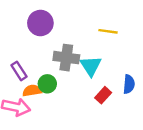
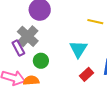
gray cross: (66, 58) -> (28, 36), moved, turned 30
orange semicircle: (32, 91) -> (31, 80), moved

